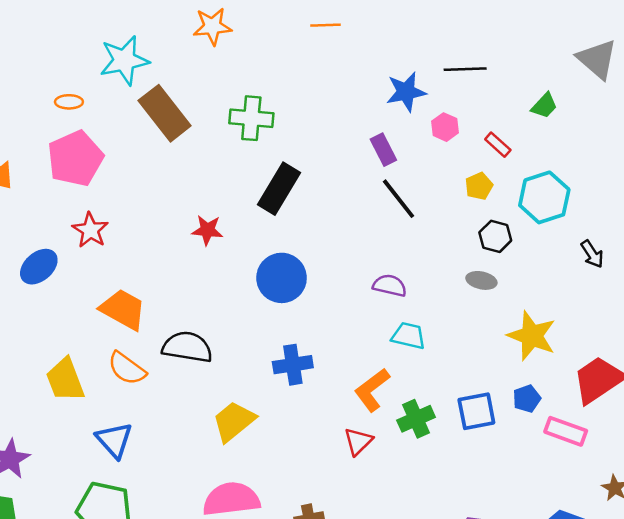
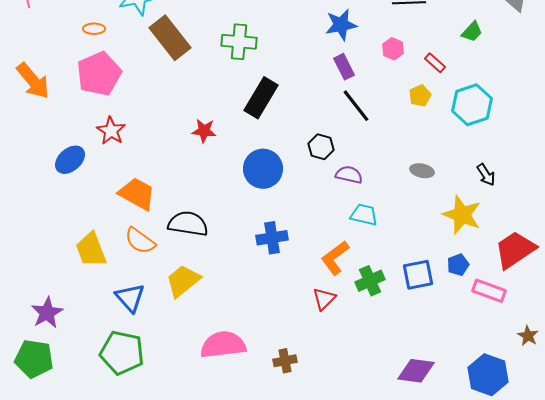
blue star: (406, 92) -> (341, 25), moved
black hexagon: (495, 236) -> (321, 147), moved
black arrow: (592, 254) -> (486, 175), moved
yellow trapezoid: (234, 421) -> (183, 281), moved

